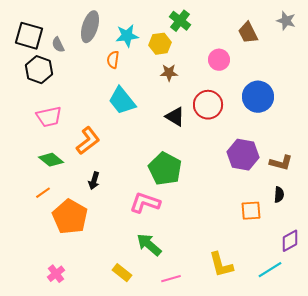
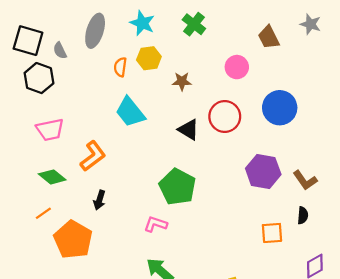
cyan star: (127, 36) -> (142, 23), moved, turned 30
yellow hexagon: (160, 44) -> (149, 58), moved
brown L-shape: (281, 163) -> (305, 180), turned 40
pink L-shape: (145, 203) -> (155, 224), size x0.7

